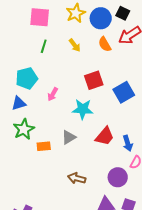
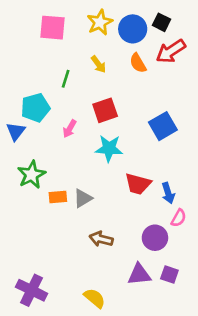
green line: (44, 46) -> (66, 79), moved
red square: (94, 80) -> (105, 110), moved
blue triangle: (19, 103) -> (16, 131), moved, turned -35
red trapezoid: (105, 136) -> (138, 184), turned 65
gray triangle: (69, 137) -> (83, 198), moved

